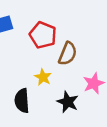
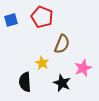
red pentagon: (43, 35) -> (42, 17), moved

